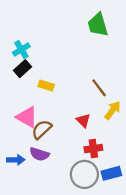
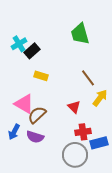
green trapezoid: (98, 25) -> (80, 34), moved
black rectangle: (22, 69) -> (32, 51), moved
blue arrow: (16, 160) -> (14, 132), moved, turned 119
blue rectangle: (111, 173) -> (99, 143), moved

